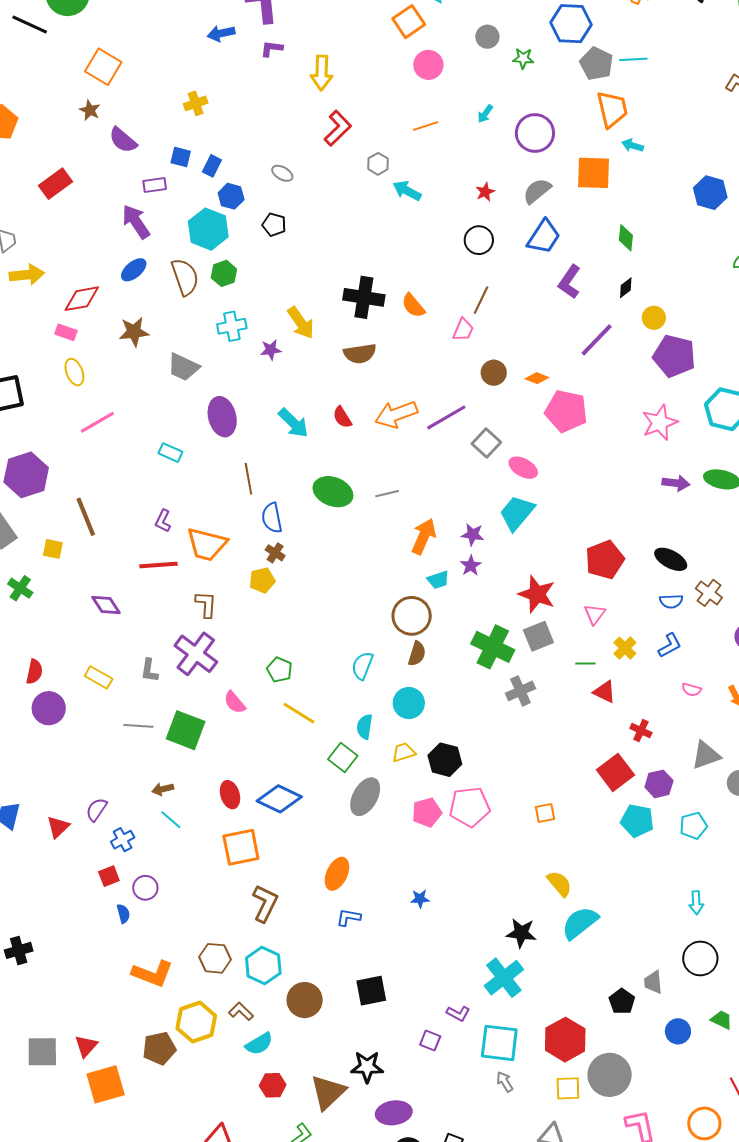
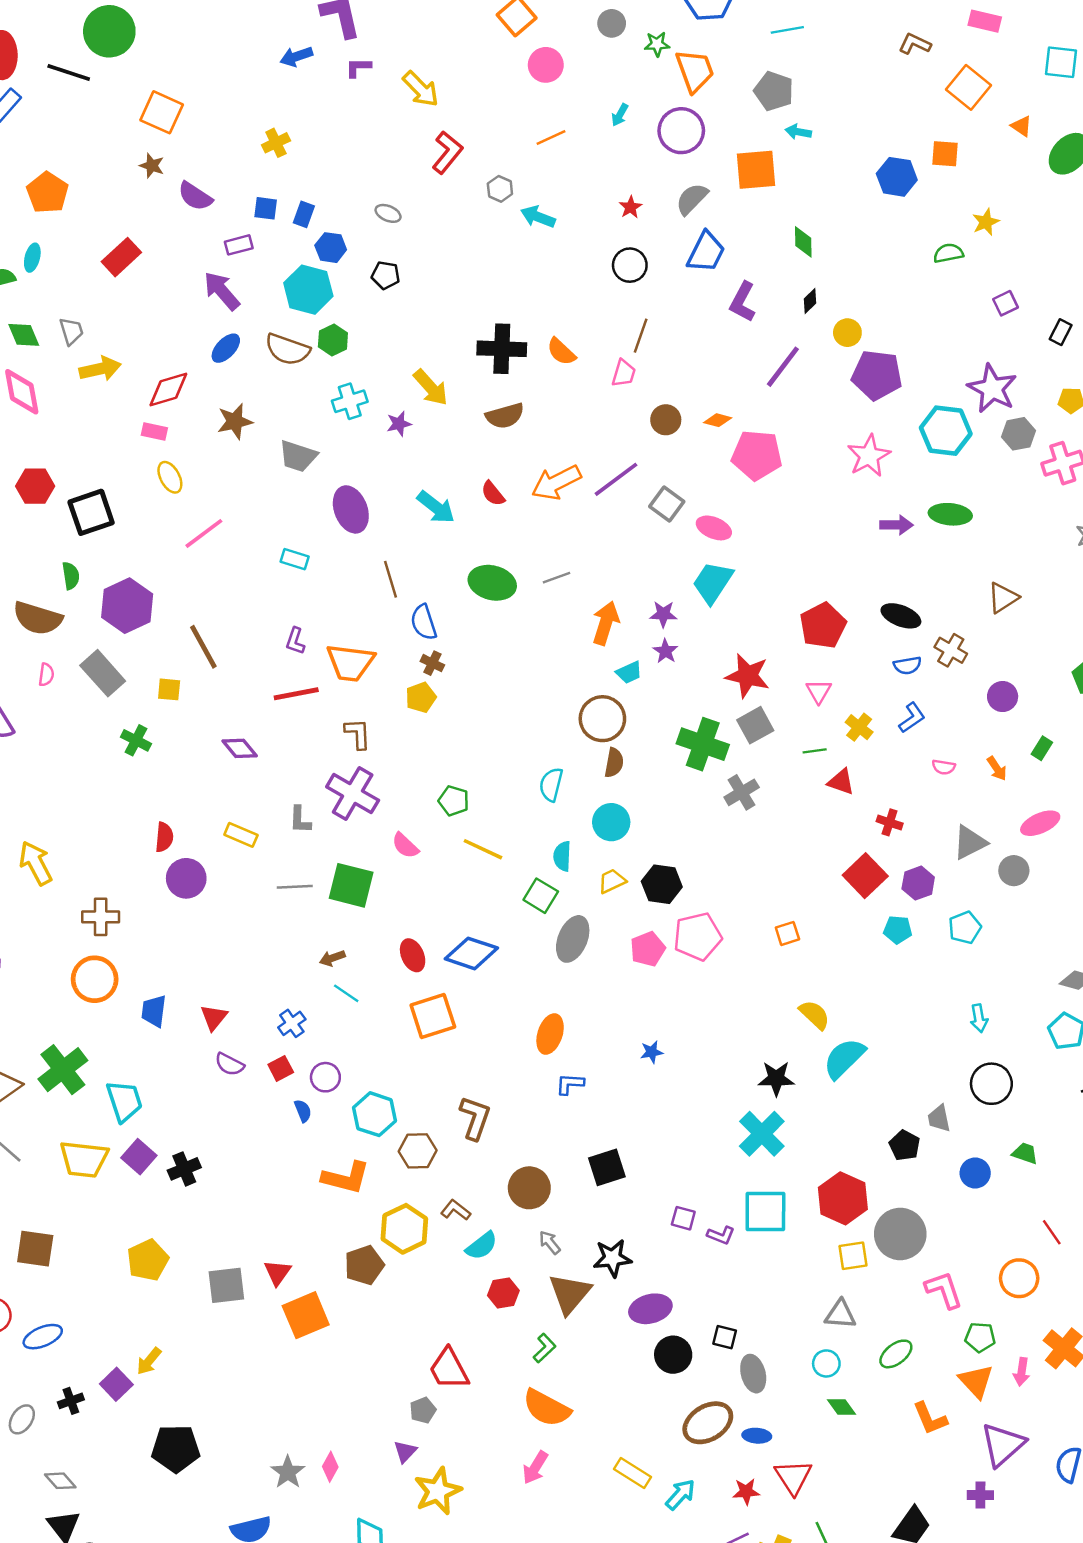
gray pentagon: (596, 64) -> (774, 91), moved
yellow arrow: (322, 73) -> (421, 89), turned -40
orange trapezoid: (612, 109) -> (695, 71), moved
brown semicircle: (185, 277) -> (287, 349), turned 135
purple semicircle: (96, 810) -> (229, 1064), moved, turned -90
cyan pentagon: (637, 821) -> (898, 930), size x0.7
brown L-shape: (265, 903) -> (475, 1118), moved
cyan hexagon: (263, 966) -> (375, 1114), moved
purple L-shape: (458, 1013) -> (721, 1235), moved
gray arrow: (505, 1082) -> (550, 1242), moved

